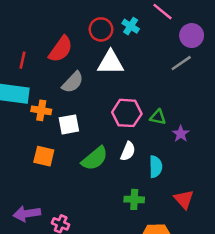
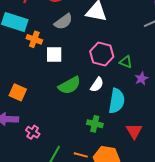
orange square: (44, 156) -> (18, 92), moved
cyan semicircle: (156, 167) -> (117, 101), size x1.4

